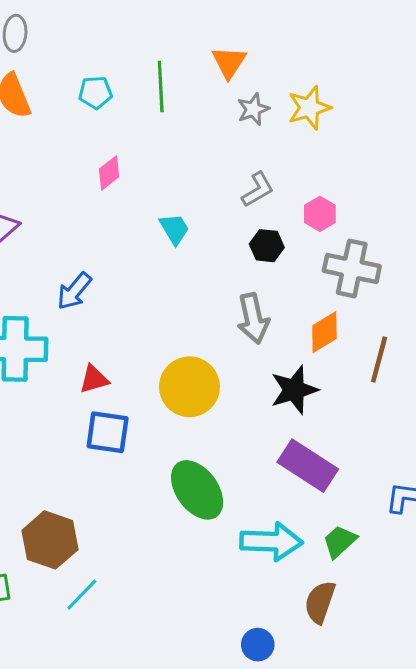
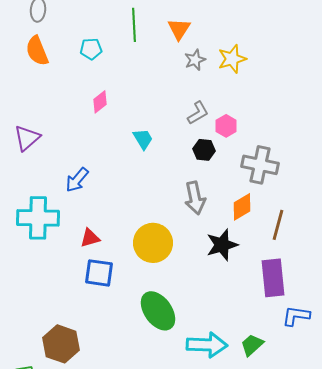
green line: (161, 86) -> (134, 25), moved
pink hexagon: (320, 214) -> (226, 126), moved
purple rectangle: (308, 466) -> (273, 278), moved, turned 51

